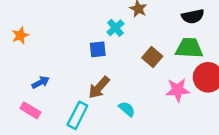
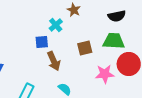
brown square: (152, 57) -> (85, 48), turned 35
brown arrow: (99, 87) -> (54, 61), moved, turned -66

